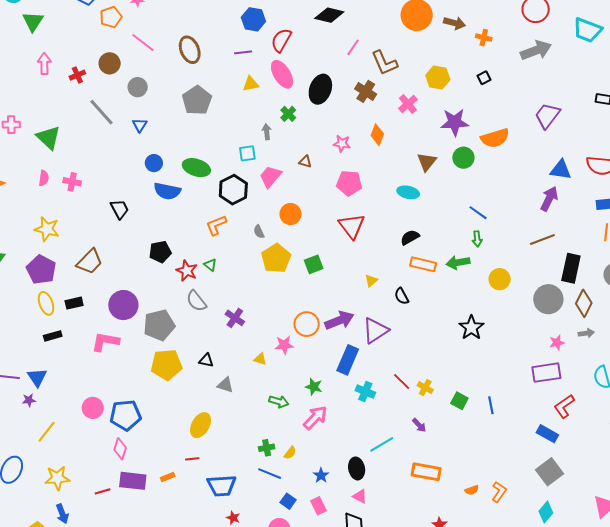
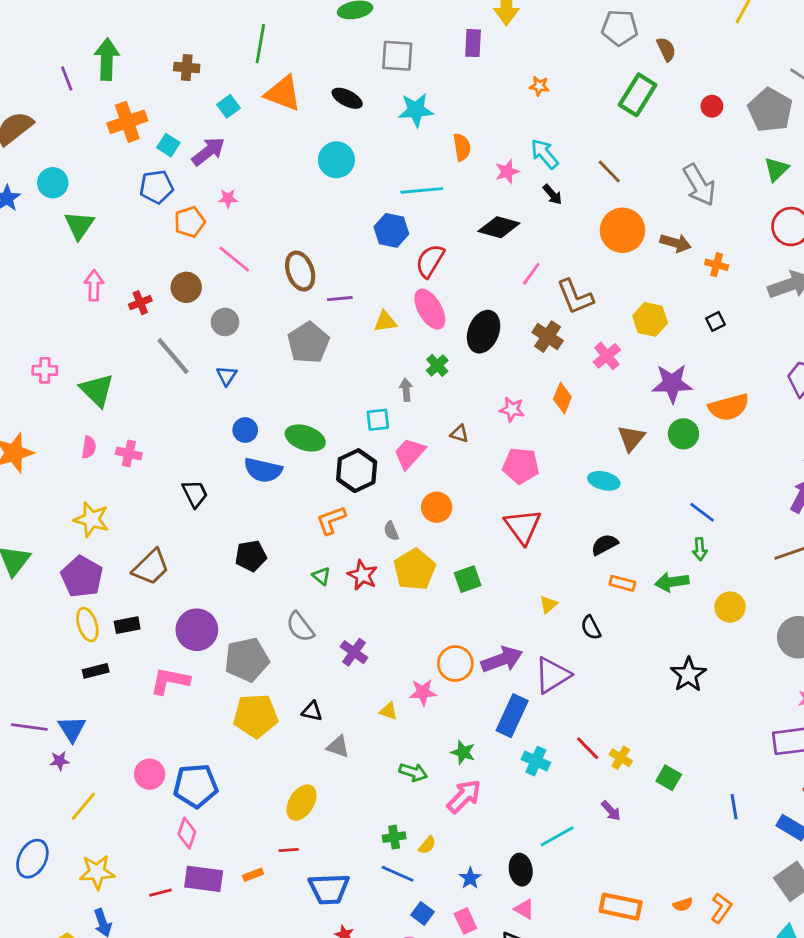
purple line: (243, 52) -> (340, 299), moved
orange rectangle: (423, 264) -> (622, 583), size x0.7
red star: (187, 271) -> (362, 575), moved
blue line: (491, 405) -> (734, 807), moved
orange rectangle: (426, 472) -> (621, 907), moved

